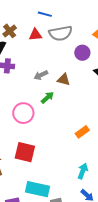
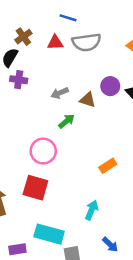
purple circle: (82, 53) -> (110, 86), moved
pink circle: (23, 113) -> (43, 151), moved
cyan arrow: (83, 171) -> (92, 210), moved

